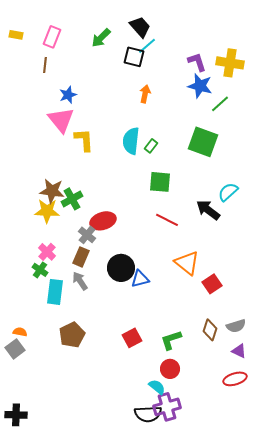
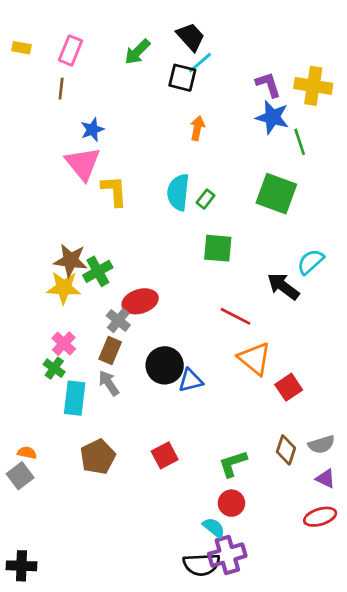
green line: (220, 104) -> (300, 142), turned -66
red line: (167, 220) -> (236, 316), moved
red square: (132, 338) -> (165, 455), moved

